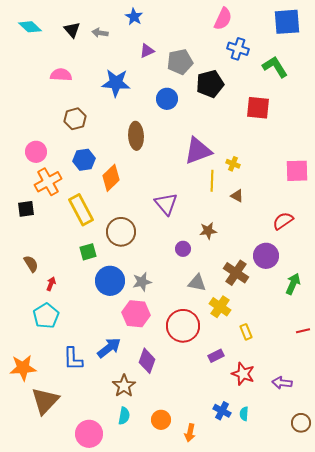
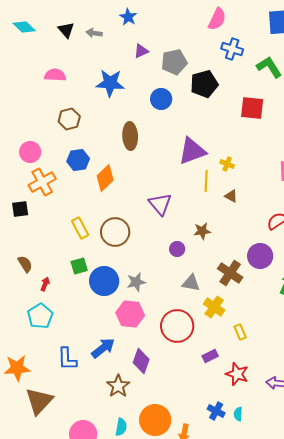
yellow rectangle: (81, 210) -> (80, 228), moved, size x0.7
green square: (88, 252) -> (79, 266), moved
cyan semicircle: (124, 416) -> (121, 427), moved
orange circle: (161, 420) -> (155, 420), size x1.6

